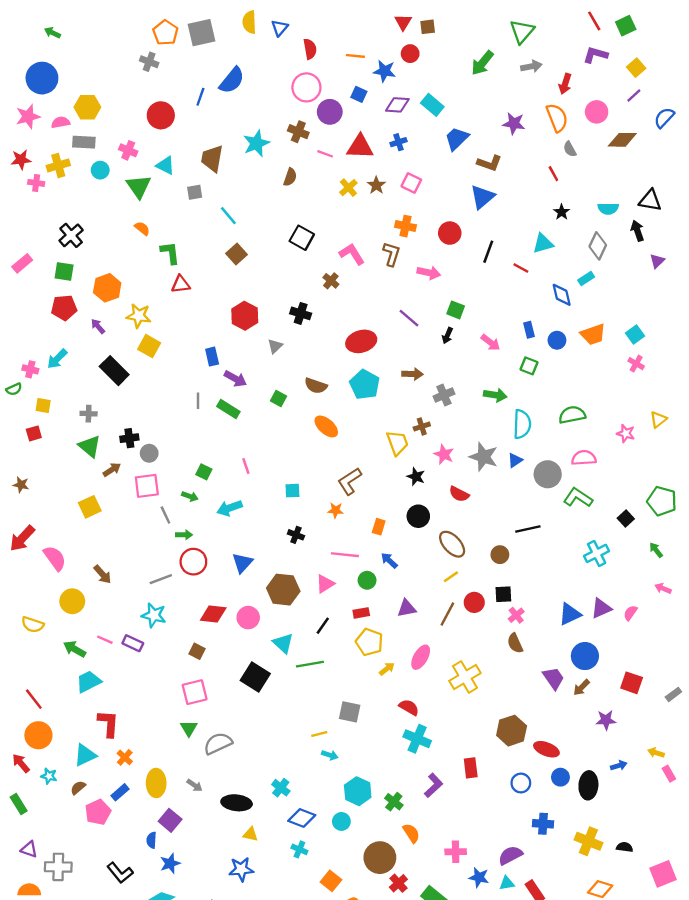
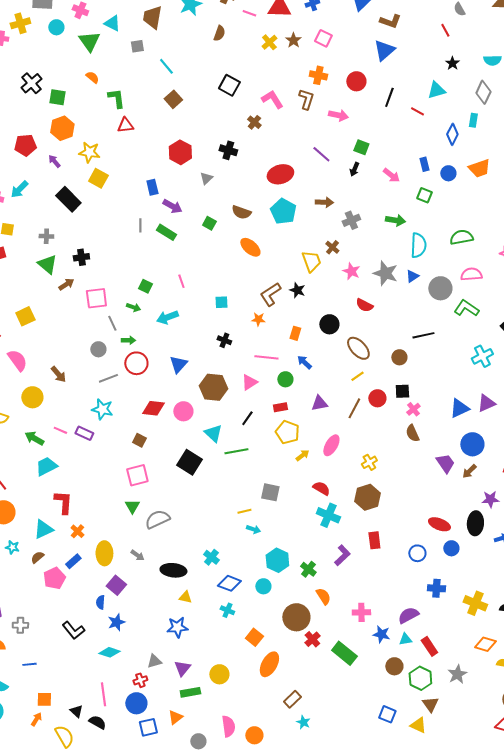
green square: (64, 271) -> (57, 97), moved
cyan rectangle: (586, 278) -> (473, 120), turned -48
blue diamond: (562, 295) -> (452, 134), turned 40
brown cross: (422, 426) -> (332, 247), turned -32
gray circle: (149, 453) -> (98, 349), moved
black star: (416, 477) -> (297, 290), moved
yellow square: (90, 507) -> (25, 316), moved
yellow cross: (465, 677) -> (369, 462), size x0.6
brown hexagon: (512, 731) -> (367, 497), moved
black ellipse: (588, 785) -> (475, 523), moved
gray cross: (58, 867) -> (20, 625), size x0.7

